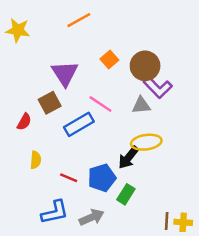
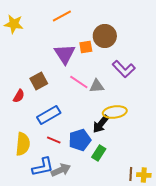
orange square: (109, 59) -> (86, 47), turned 32
brown circle: (145, 66) -> (105, 36), moved
purple triangle: (65, 73) -> (65, 54), moved
gray triangle: (141, 105) -> (97, 86), moved
blue rectangle: (79, 124) -> (49, 115), moved
yellow semicircle: (36, 160) -> (23, 144), moved, size x1.6
gray arrow: (92, 217) -> (61, 170), moved

